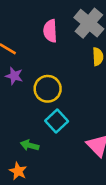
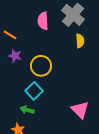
cyan square: (57, 121) -> (34, 91), moved

